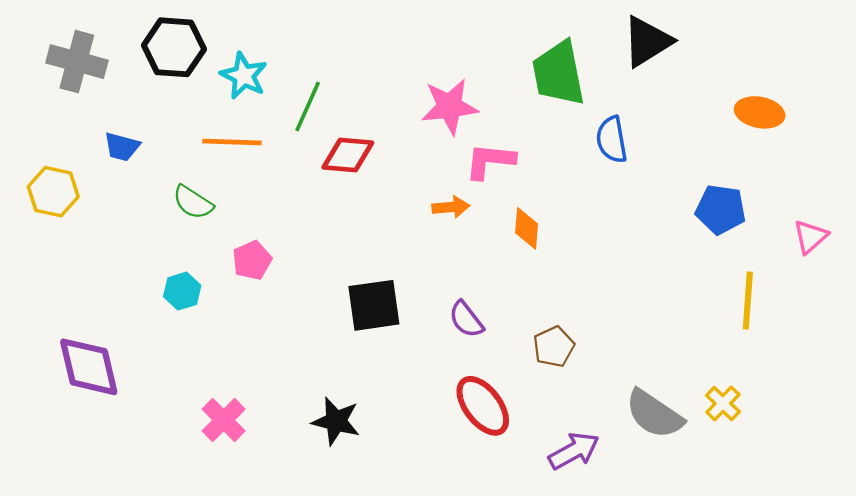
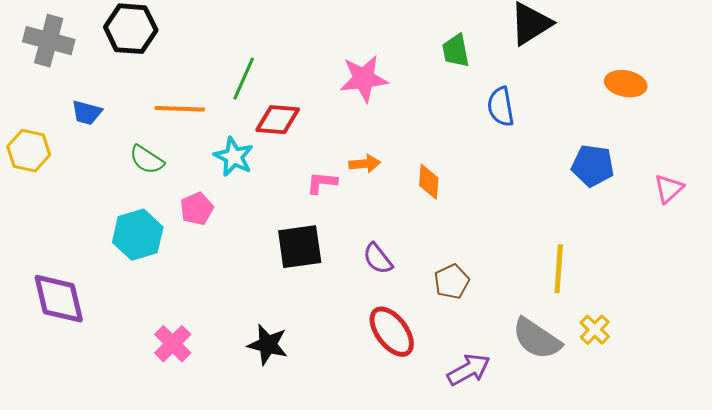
green trapezoid: (558, 73) -> (456, 51), size x0.6
cyan star: (244, 76) -> (234, 157), moved
pink L-shape: (490, 161) -> (322, 183), moved, size x0.7
cyan hexagon: (182, 291) -> (138, 235), size x1.6
yellow line: (748, 301) -> (559, 269), moved

